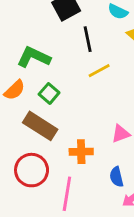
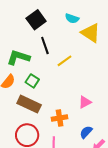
black line: (88, 39) -> (45, 45), moved
blue semicircle: (116, 177) -> (86, 132), turned 64

